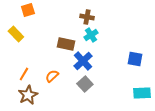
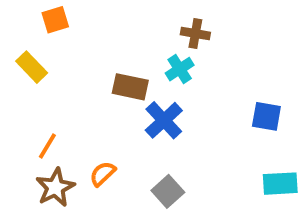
brown cross: (87, 17) -> (195, 34), moved
orange semicircle: (52, 76) -> (103, 174), moved
gray square: (85, 84) -> (168, 191), moved

